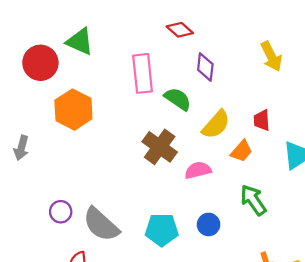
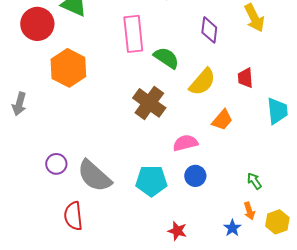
purple diamond: (205, 67) -> (209, 30), moved
orange trapezoid: (242, 151) -> (222, 120), moved
pink semicircle: (198, 170) -> (185, 143), moved
green arrow: (253, 200) -> (254, 181), moved, size x0.6

